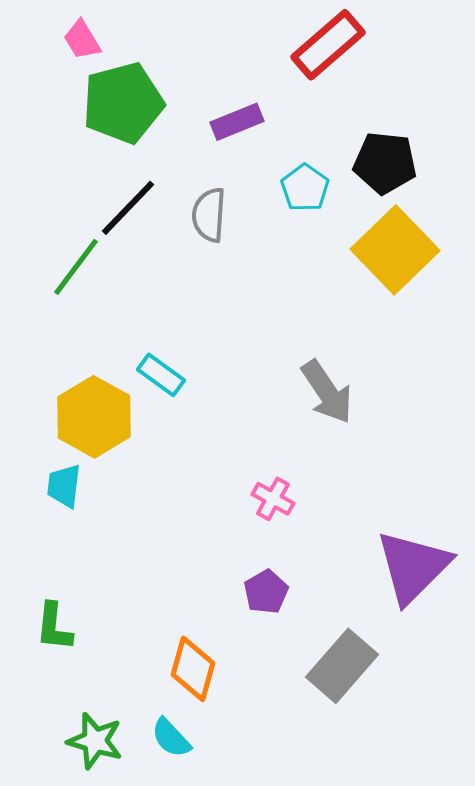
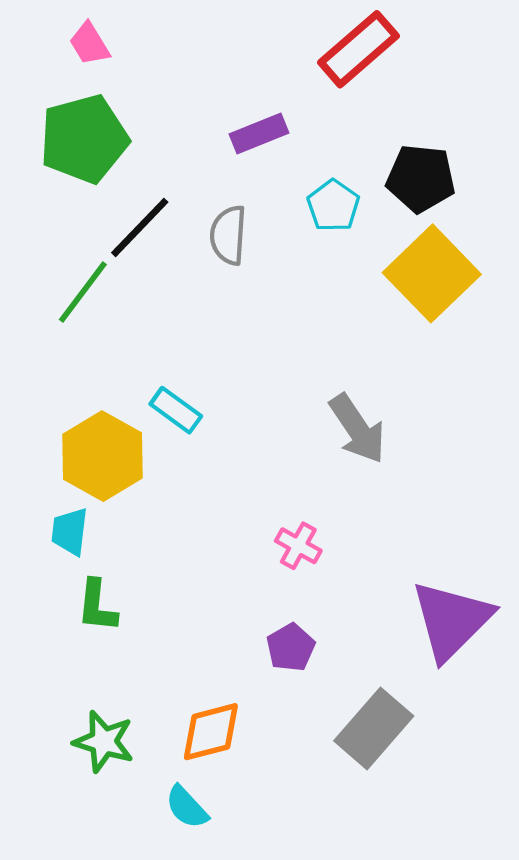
green pentagon: (123, 103) -> (84, 139), moved
green L-shape: (54, 627) -> (97, 606), moved
orange diamond: (193, 669) -> (211, 732), turned 60
green star: (95, 741) -> (104, 742), moved

